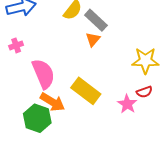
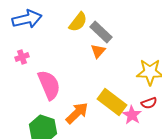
yellow rectangle: (86, 91) -> (112, 102), moved
orange arrow: (52, 102) -> (77, 113), moved, turned -75

